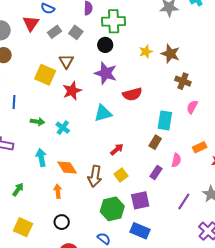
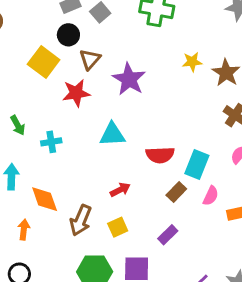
black circle: (105, 45) -> (68, 35), moved
brown triangle: (66, 61) -> (90, 59), moved
red semicircle: (132, 94) -> (160, 155), moved
green arrow: (37, 122) -> (18, 125), turned 40
cyan cross: (63, 128) -> (51, 142), turned 32
pink semicircle: (176, 160) -> (211, 196), moved

